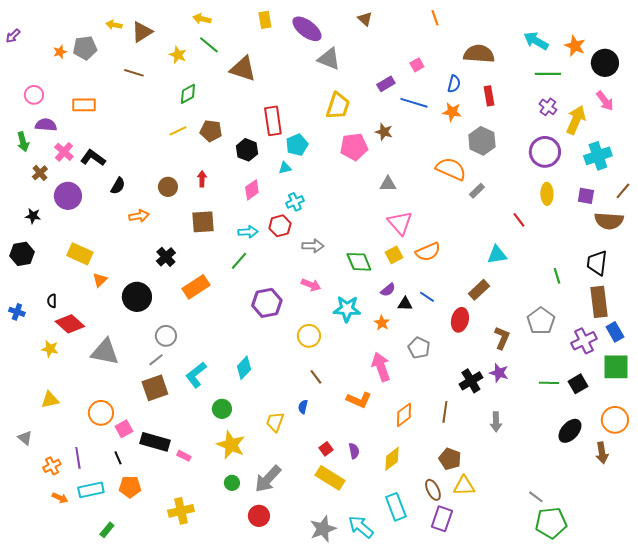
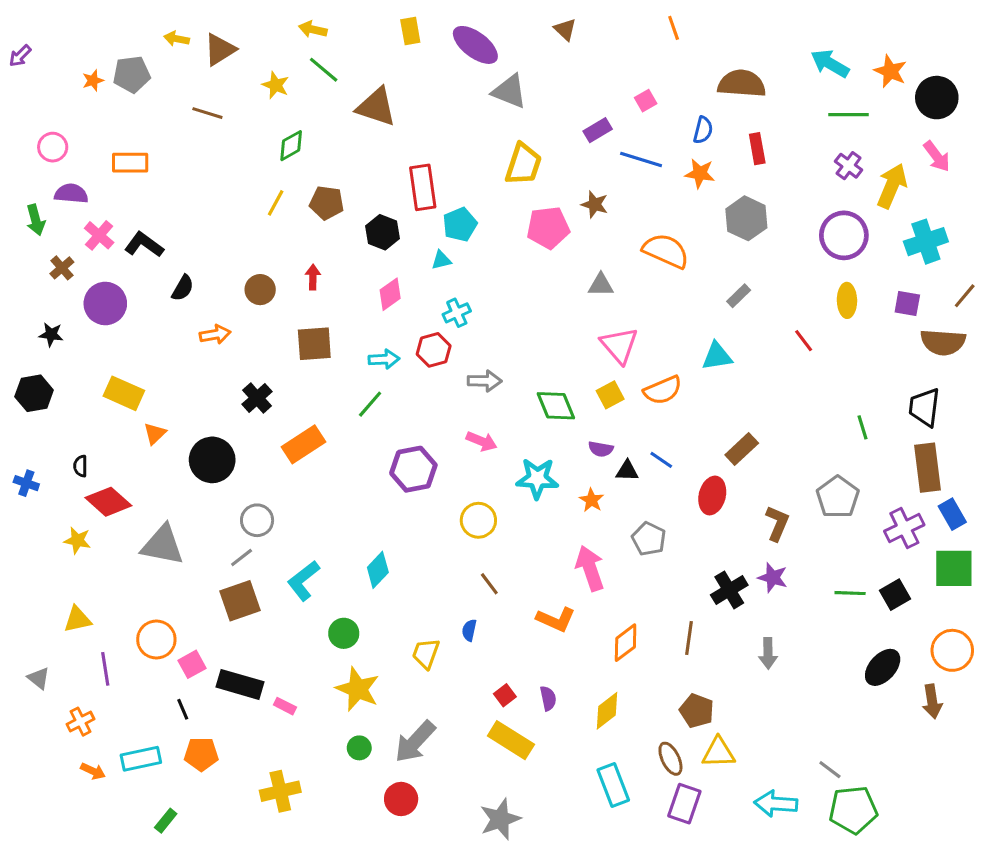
yellow line: (178, 131) -> (276, 203), turned -36
orange semicircle: (451, 169) -> (666, 251), moved
cyan triangle: (497, 255) -> (717, 356), moved
purple semicircle: (388, 290) -> (601, 449), turned 49
purple line: (78, 458) -> (105, 669), moved
cyan arrow: (361, 527) -> (776, 804), moved, turned -36

